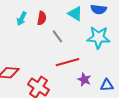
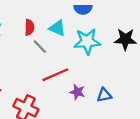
cyan triangle: (75, 14) -> (57, 28), moved
red semicircle: (42, 18) -> (29, 27), moved

